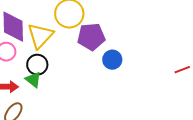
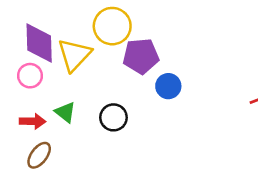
black circle: (37, 65) -> (114, 117), moved

